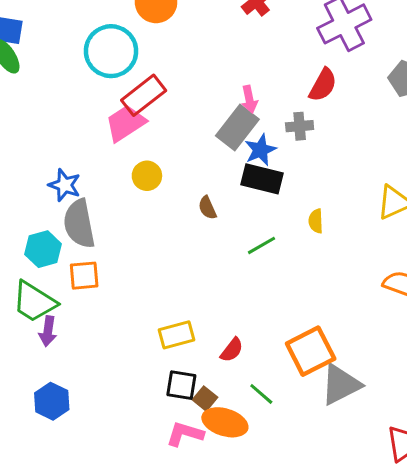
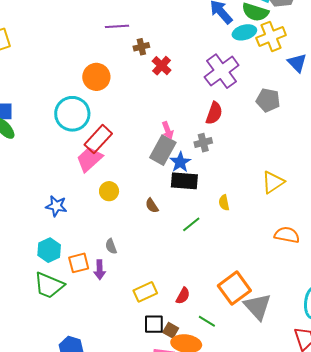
gray semicircle: (79, 224) -> (111, 246), moved, size x0.5
purple arrow: (48, 331) -> (100, 270), moved
gray triangle: (341, 384) -> (258, 307), turned -36

